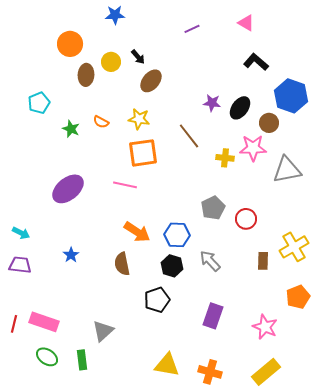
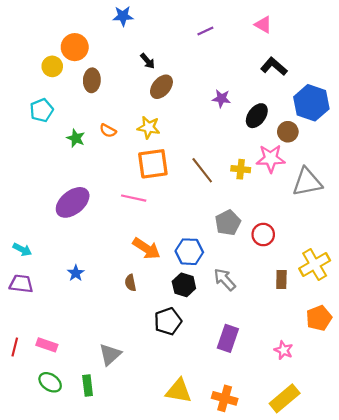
yellow circle: (111, 62) -> (52, 66), moved
purple star: (212, 103) -> (221, 99), moved
brown line: (189, 136) -> (202, 170), moved
brown semicircle: (122, 264) -> (130, 283), size x0.7
pink rectangle: (44, 322) -> (47, 345), size x0.7
pink star: (265, 327) -> (284, 350), size x0.7

